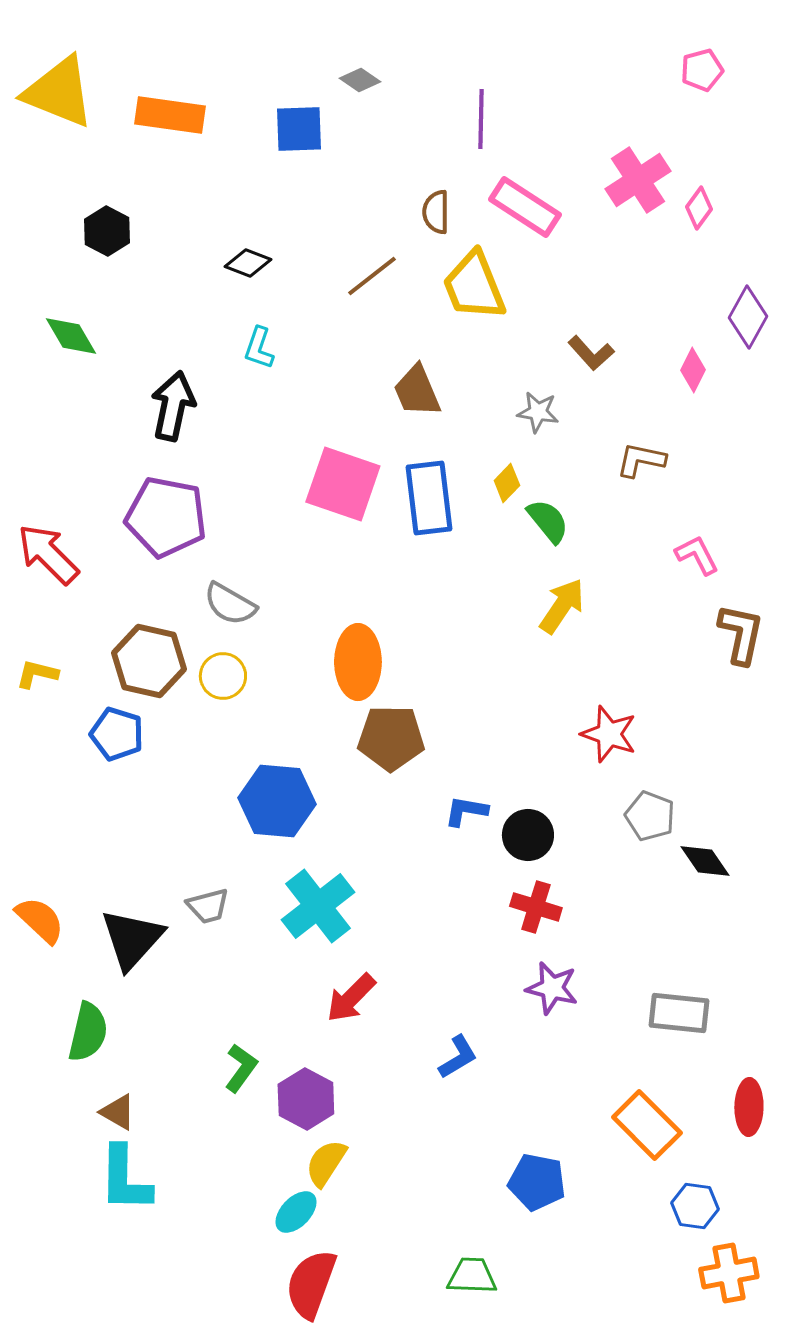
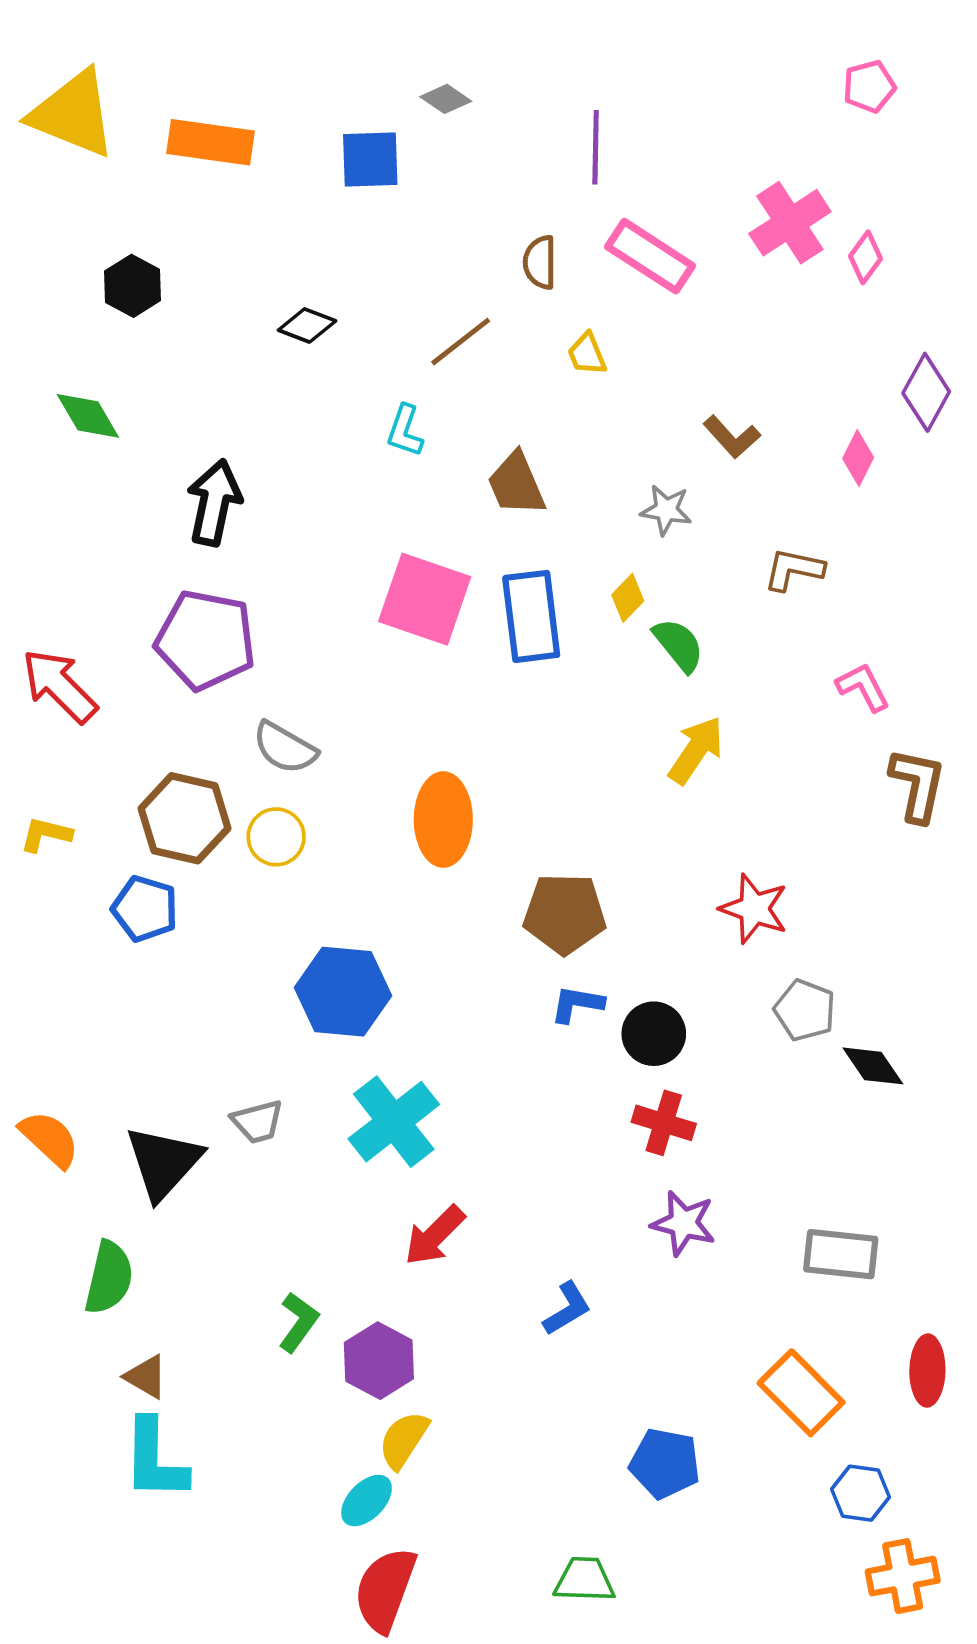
yellow trapezoid: (474, 286) -> (587, 354), size x0.5
cyan L-shape: (259, 348) -> (405, 431), moved
brown pentagon: (391, 738) -> (565, 914), moved

